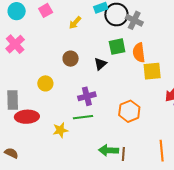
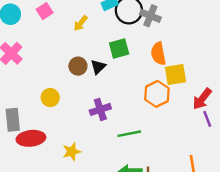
green square: (117, 47) -> (119, 49), moved
black triangle: (100, 64) -> (98, 67), moved
orange hexagon: (129, 111) -> (157, 94), moved
green line: (83, 117) -> (129, 134), moved

